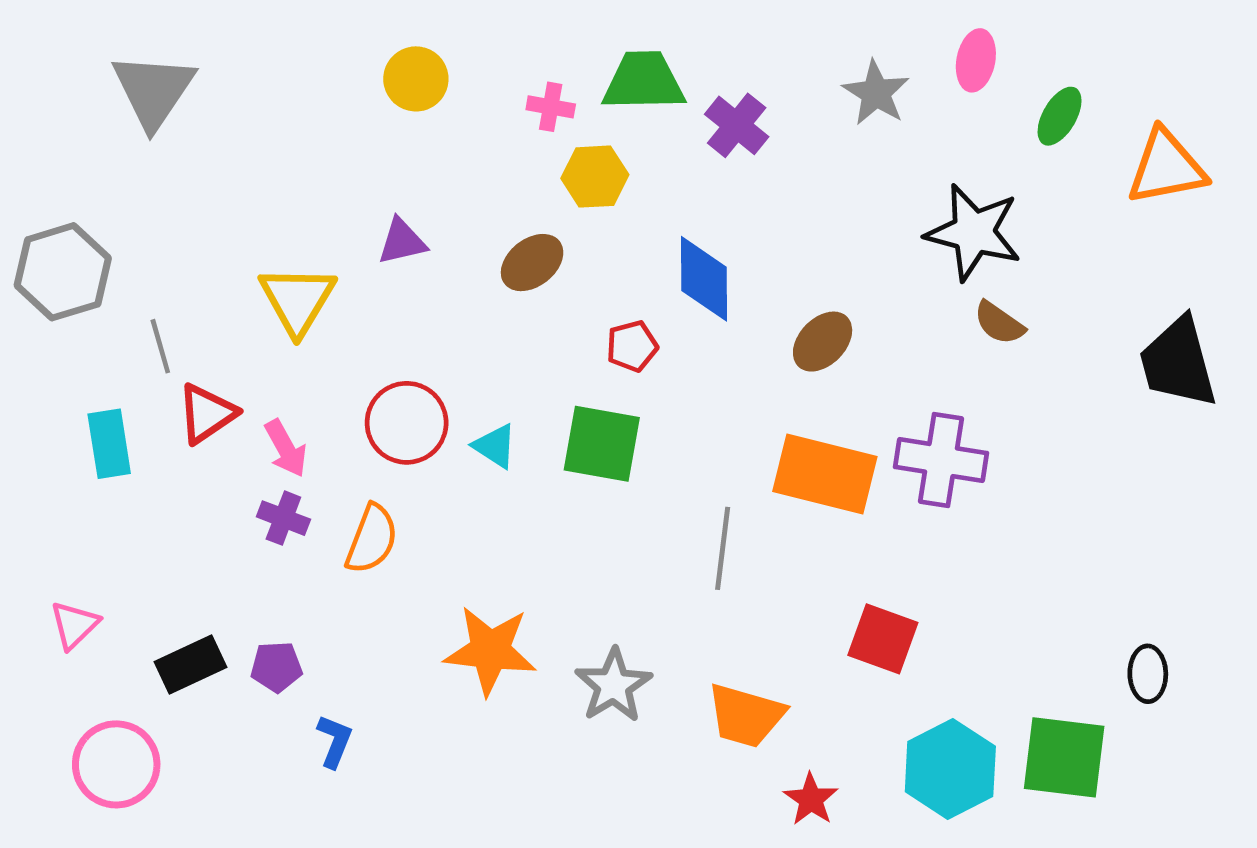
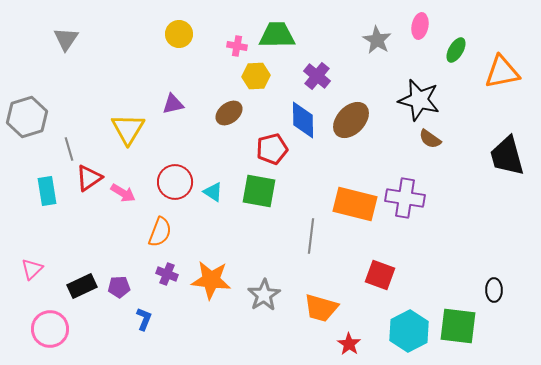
gray triangle: (153, 91) -> (66, 39), size x0.7
purple cross: (737, 125) -> (317, 76), moved
brown ellipse: (823, 342) -> (351, 120), moved, size x1.4
red pentagon: (632, 346) -> (272, 149), size x1.4
pink arrow: (286, 448) -> (123, 193), turned -30
purple cross: (283, 518) -> (167, 274), moved

